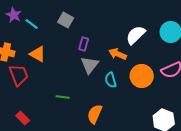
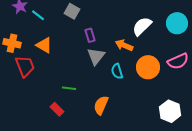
purple rectangle: (84, 44) -> (90, 35), turned -32
red rectangle: (23, 118) -> (57, 109), moved

